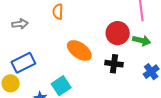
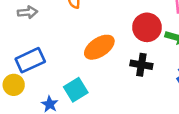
orange ellipse: (79, 50) -> (99, 47), turned -70

